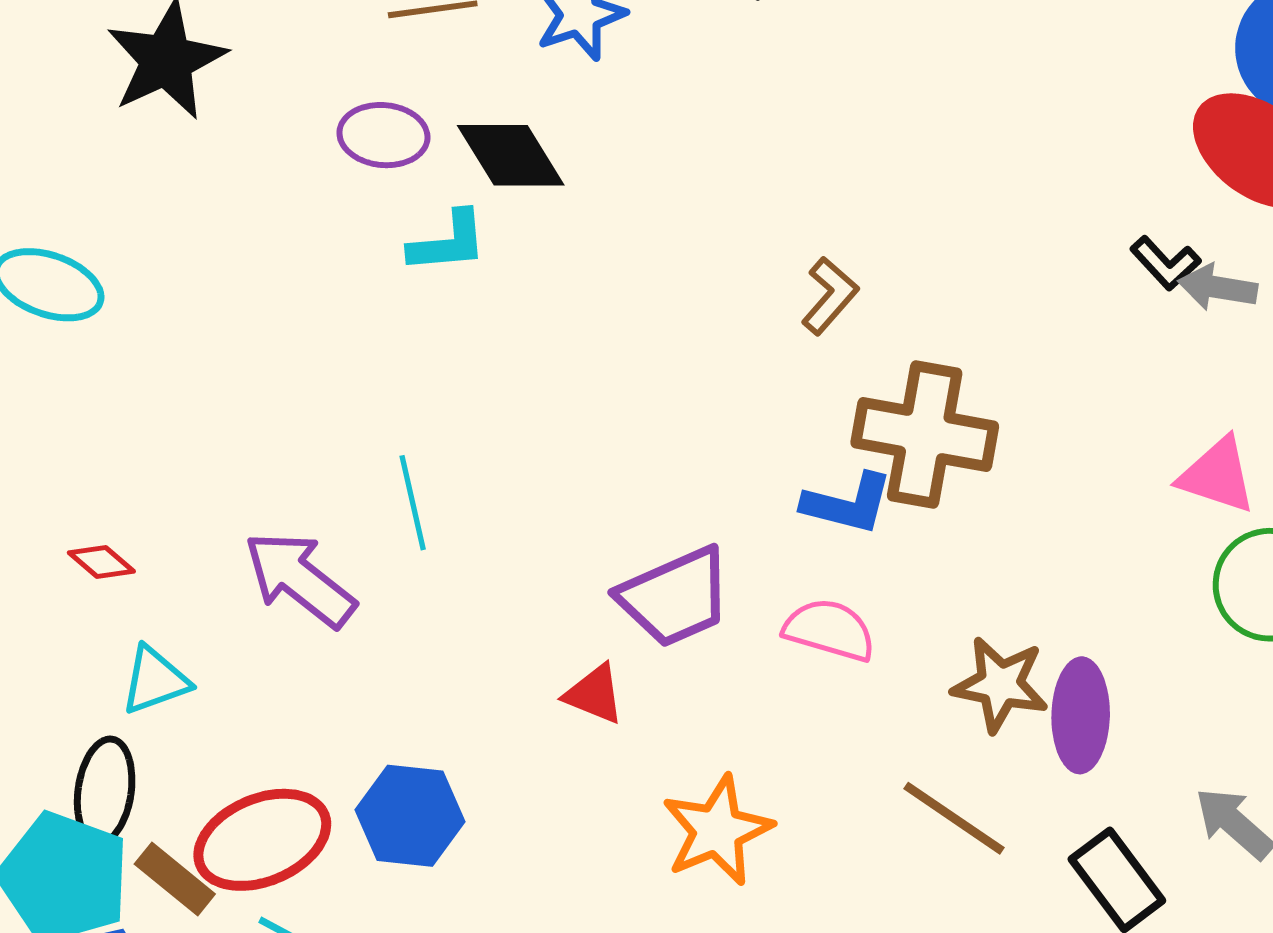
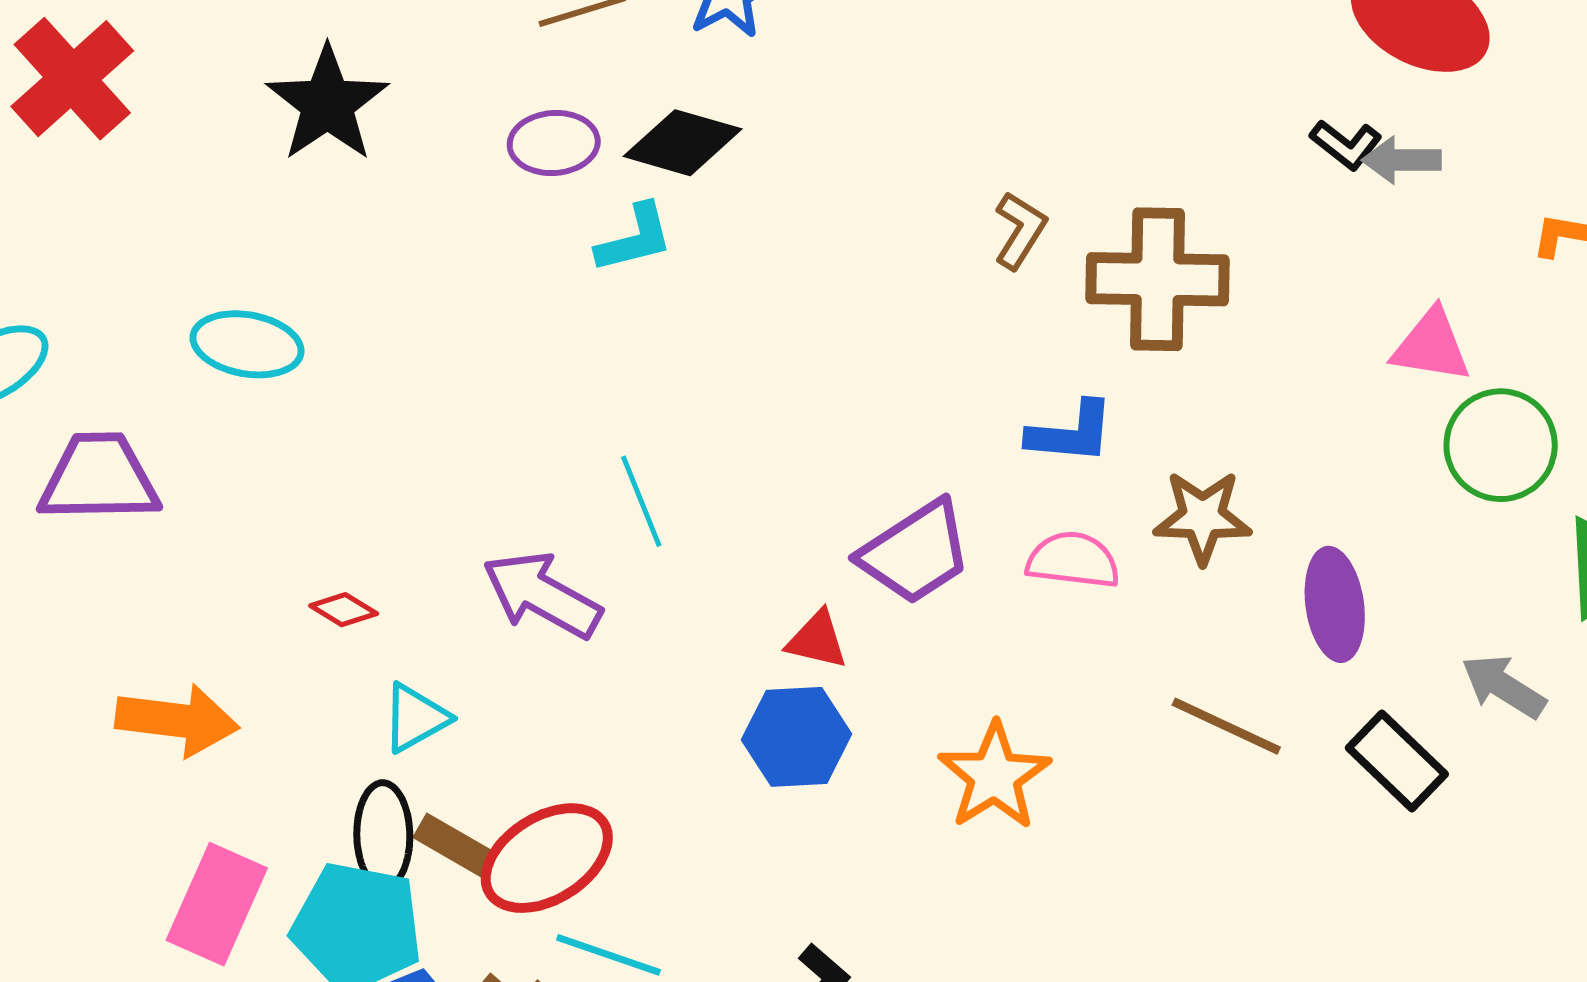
black diamond: (511, 155) -> (683, 143), turned -33
brown cross: (925, 435) -> (1158, 279), moved
brown star: (1000, 684) -> (1203, 517), moved
red triangle: (594, 694) -> (817, 640), moved
blue hexagon: (410, 816) -> (797, 737), moved
brown rectangle: (175, 879) -> (455, 846), moved

